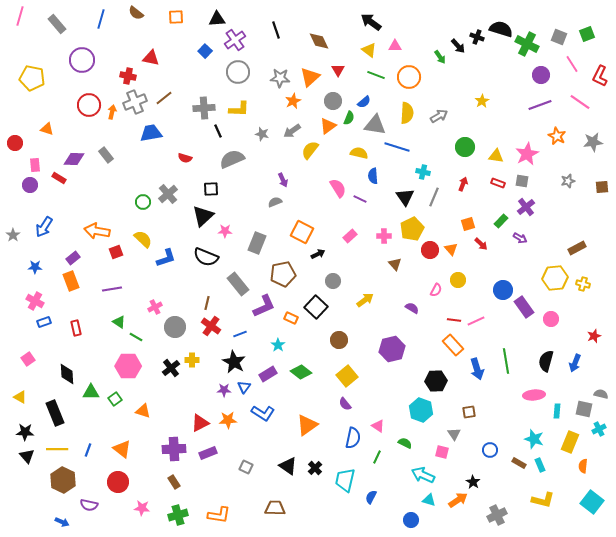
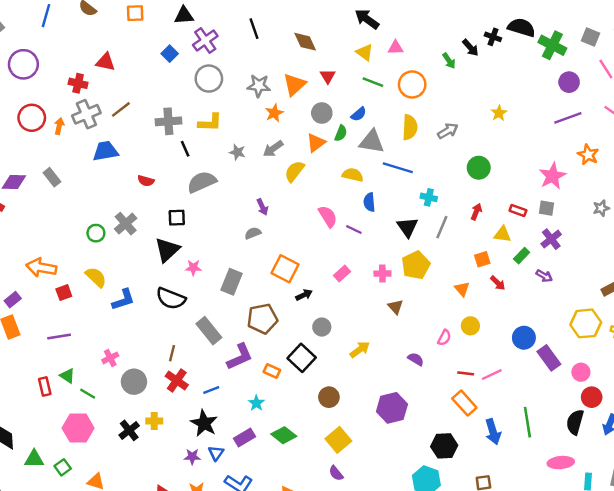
yellow triangle: (496, 156) -> (502, 234), moved
red circle: (430, 250) -> (592, 397), moved
red rectangle: (76, 328) -> (45, 386), moved

